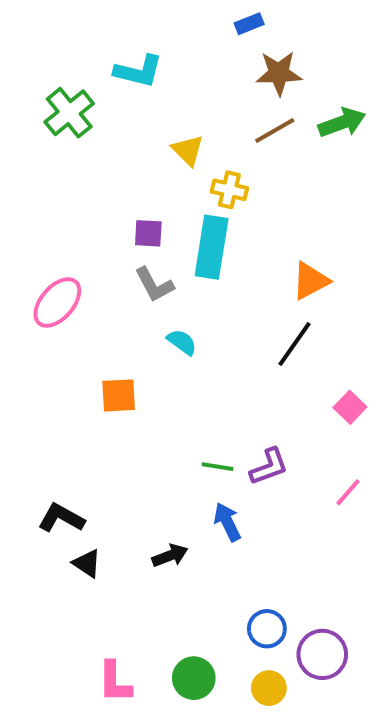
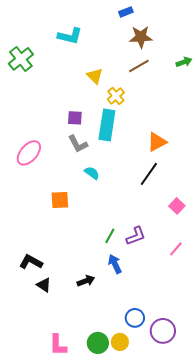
green cross: (69, 113) -> (21, 59), moved
green arrow: (342, 123) -> (184, 62), moved, size x0.7
yellow cross: (229, 190) -> (116, 96), turned 36
green line: (217, 467) -> (110, 236), turned -70
yellow circle: (269, 688) -> (120, 342), moved

